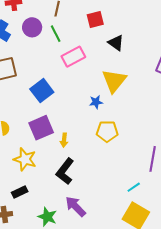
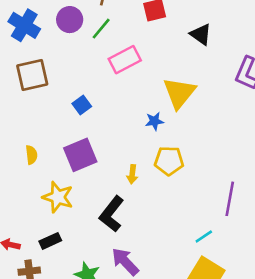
green line: (56, 34) -> (101, 29), turned 66
black triangle: (116, 43) -> (201, 34), moved
blue square: (42, 91) -> (82, 105), size x0.6
yellow arrow: (64, 140) -> (132, 174), moved

